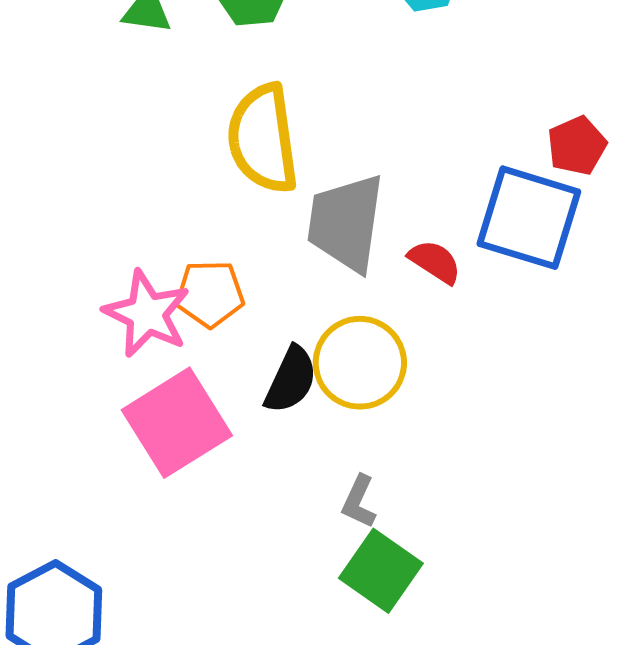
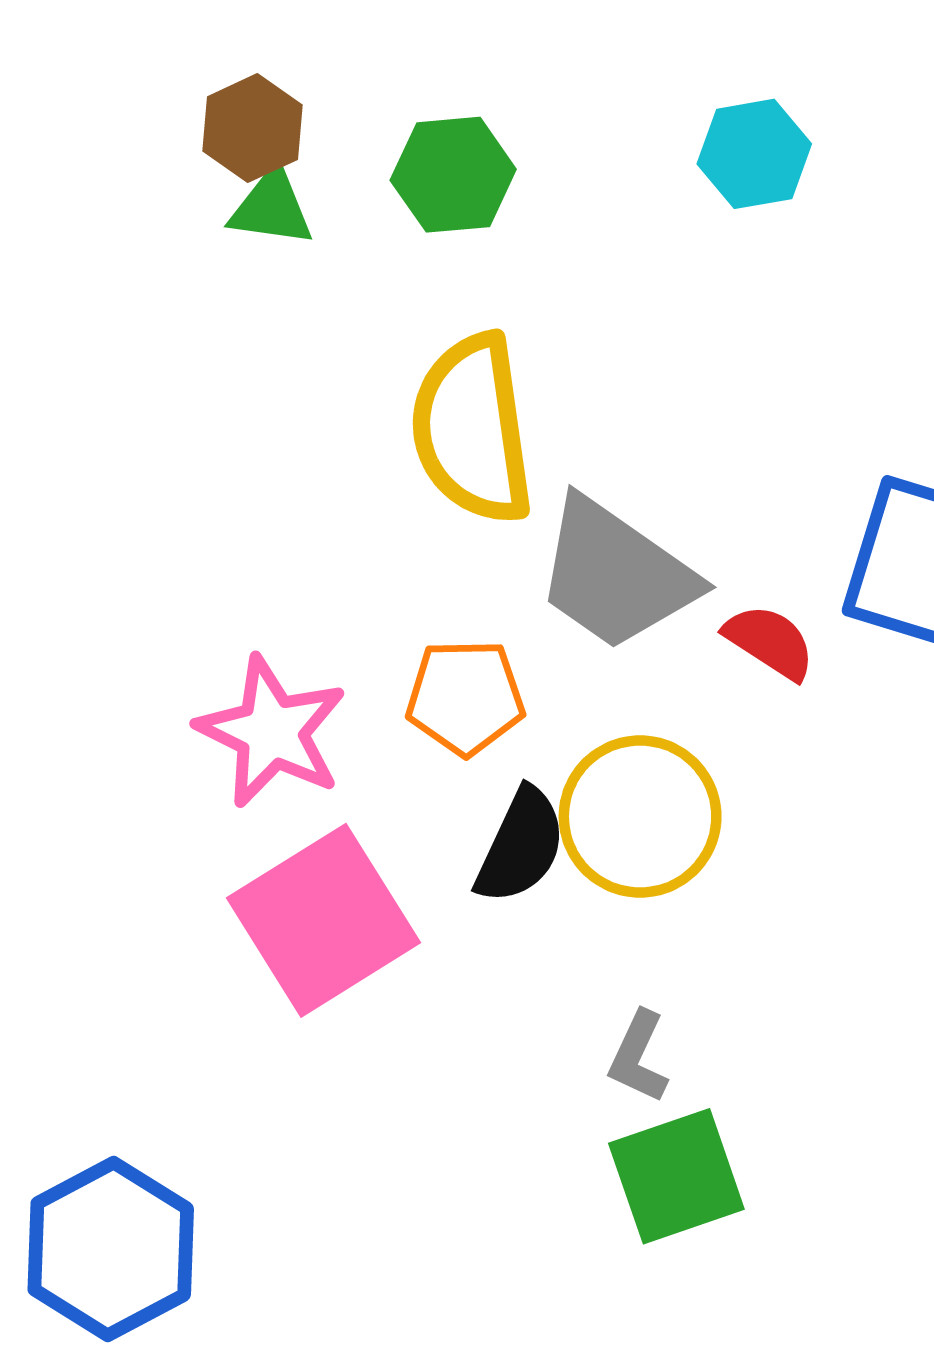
gray trapezoid: (346, 223) -> (616, 574), turned -63
orange pentagon: (210, 294) -> (465, 697), moved
green square: (381, 571) -> (676, 1176), turned 36

